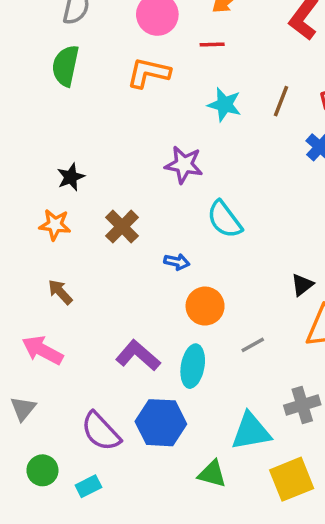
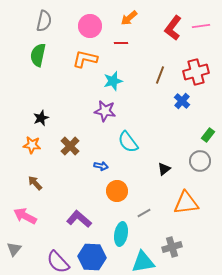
cyan star: (224, 105) -> (113, 81), moved, turned -30
black triangle: (302, 285) -> (164, 169), moved
cyan ellipse: (193, 366) -> (121, 234), moved

